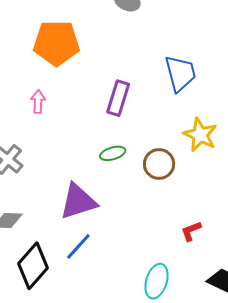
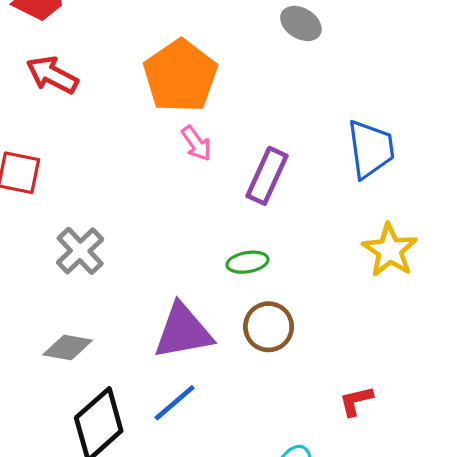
orange pentagon: (56, 43) -> (180, 76), turned 30
pink arrow: (38, 102) -> (196, 143), moved, turned 135
brown circle: (159, 164) -> (269, 327), moved

